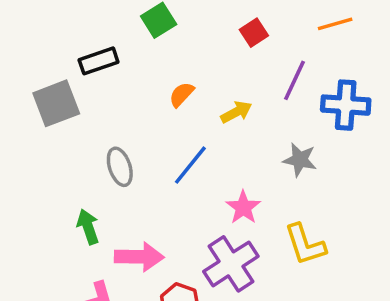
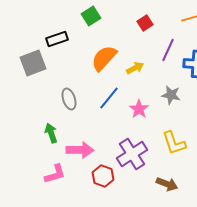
orange semicircle: (182, 94) -> (104, 58), size x1.8
pink star: (243, 207) -> (139, 109), moved

